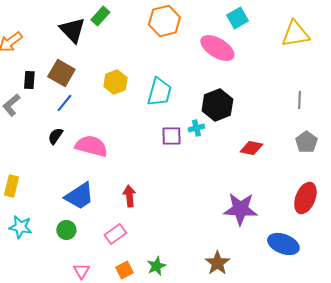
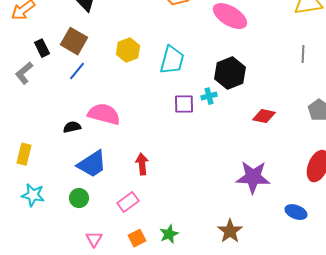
black rectangle: (29, 80) -> (42, 48), turned -30
gray line: (299, 100) -> (303, 54), moved
black semicircle: (55, 136) -> (72, 127), moved, turned 42
blue ellipse: (283, 244) -> (296, 212), size x0.7

